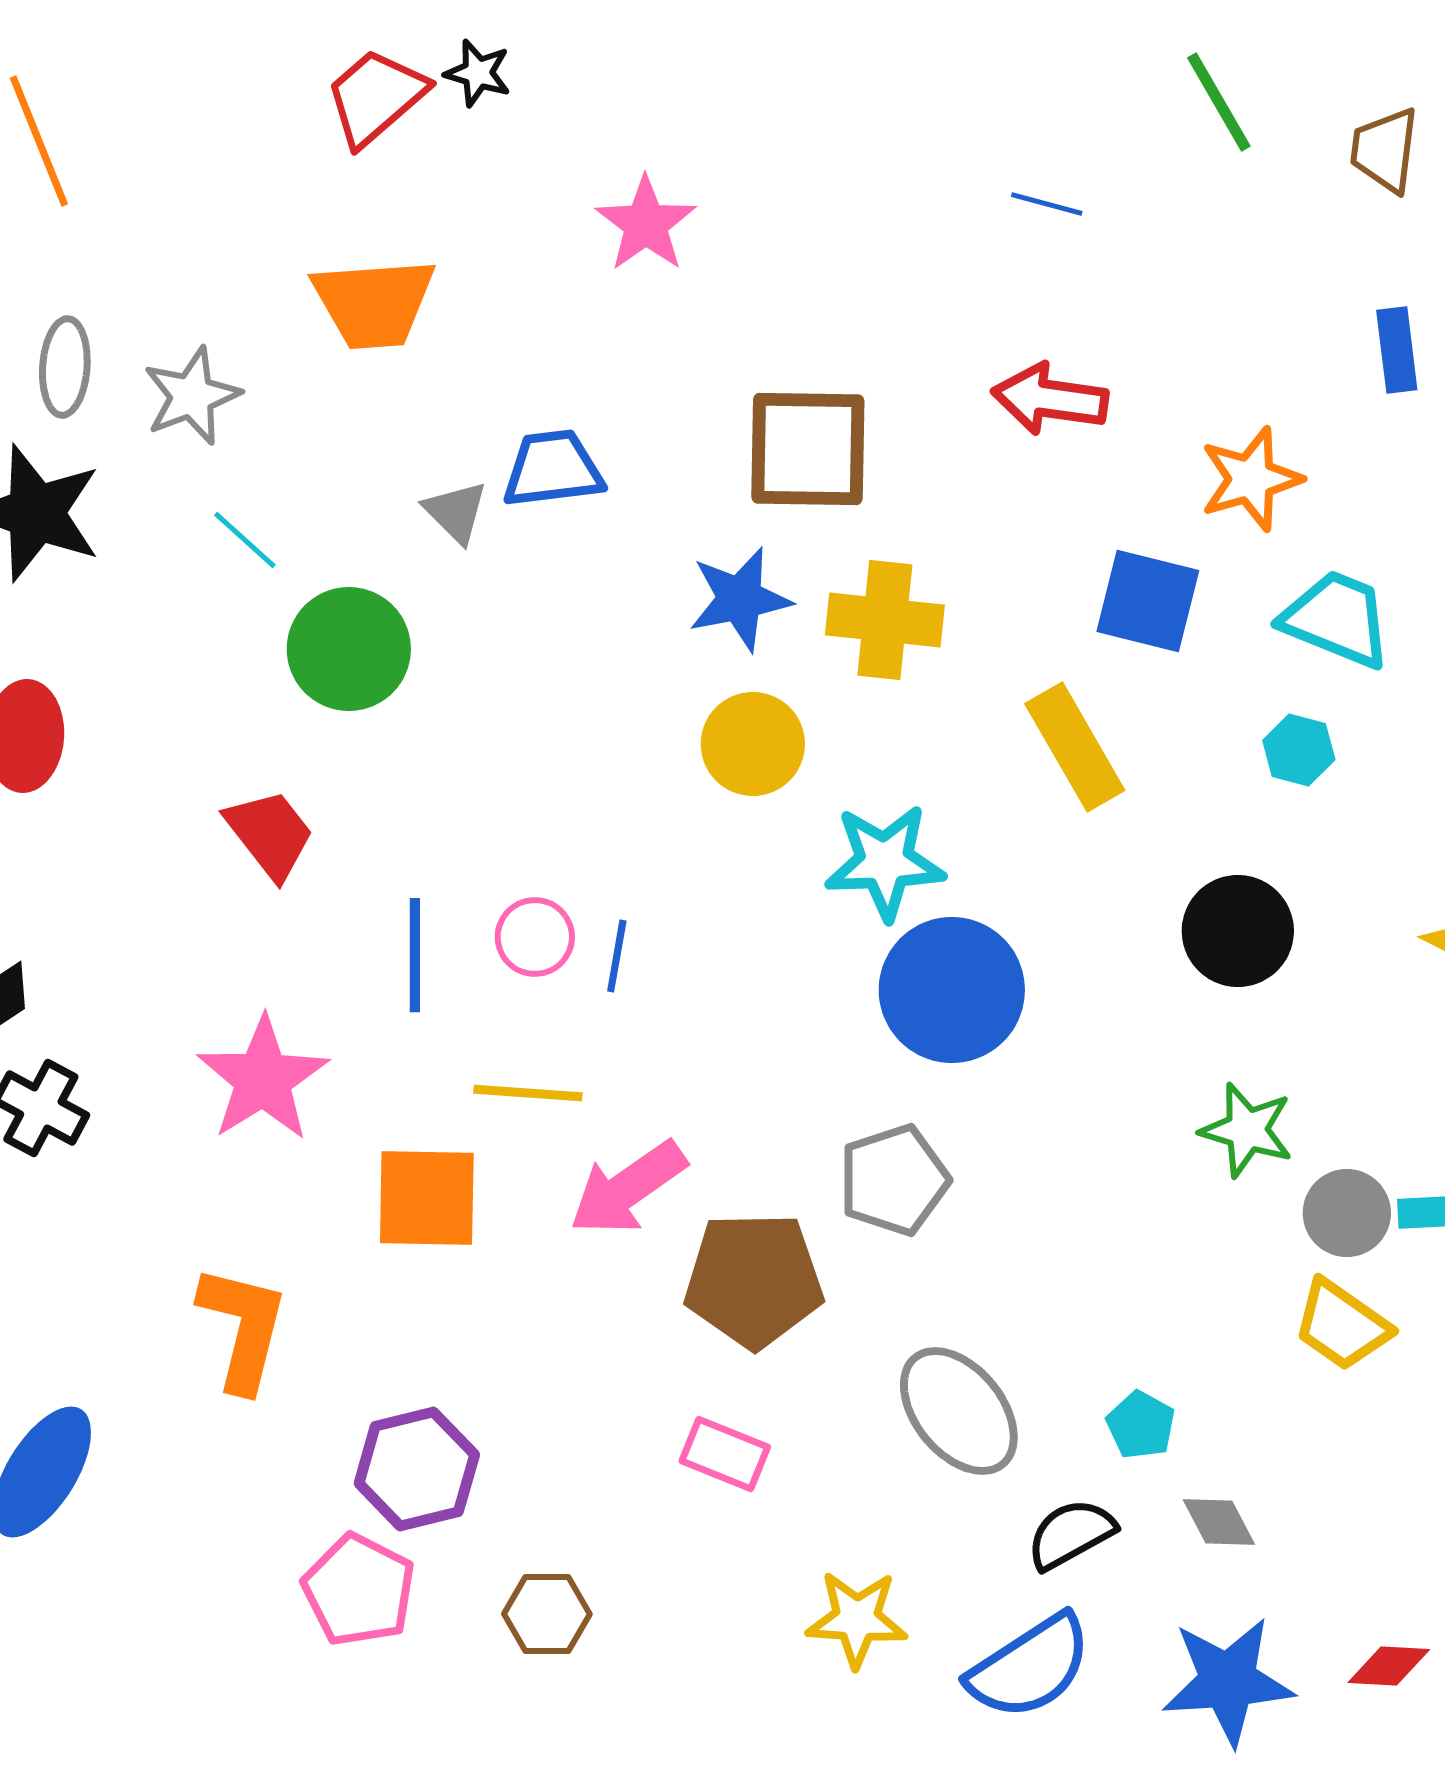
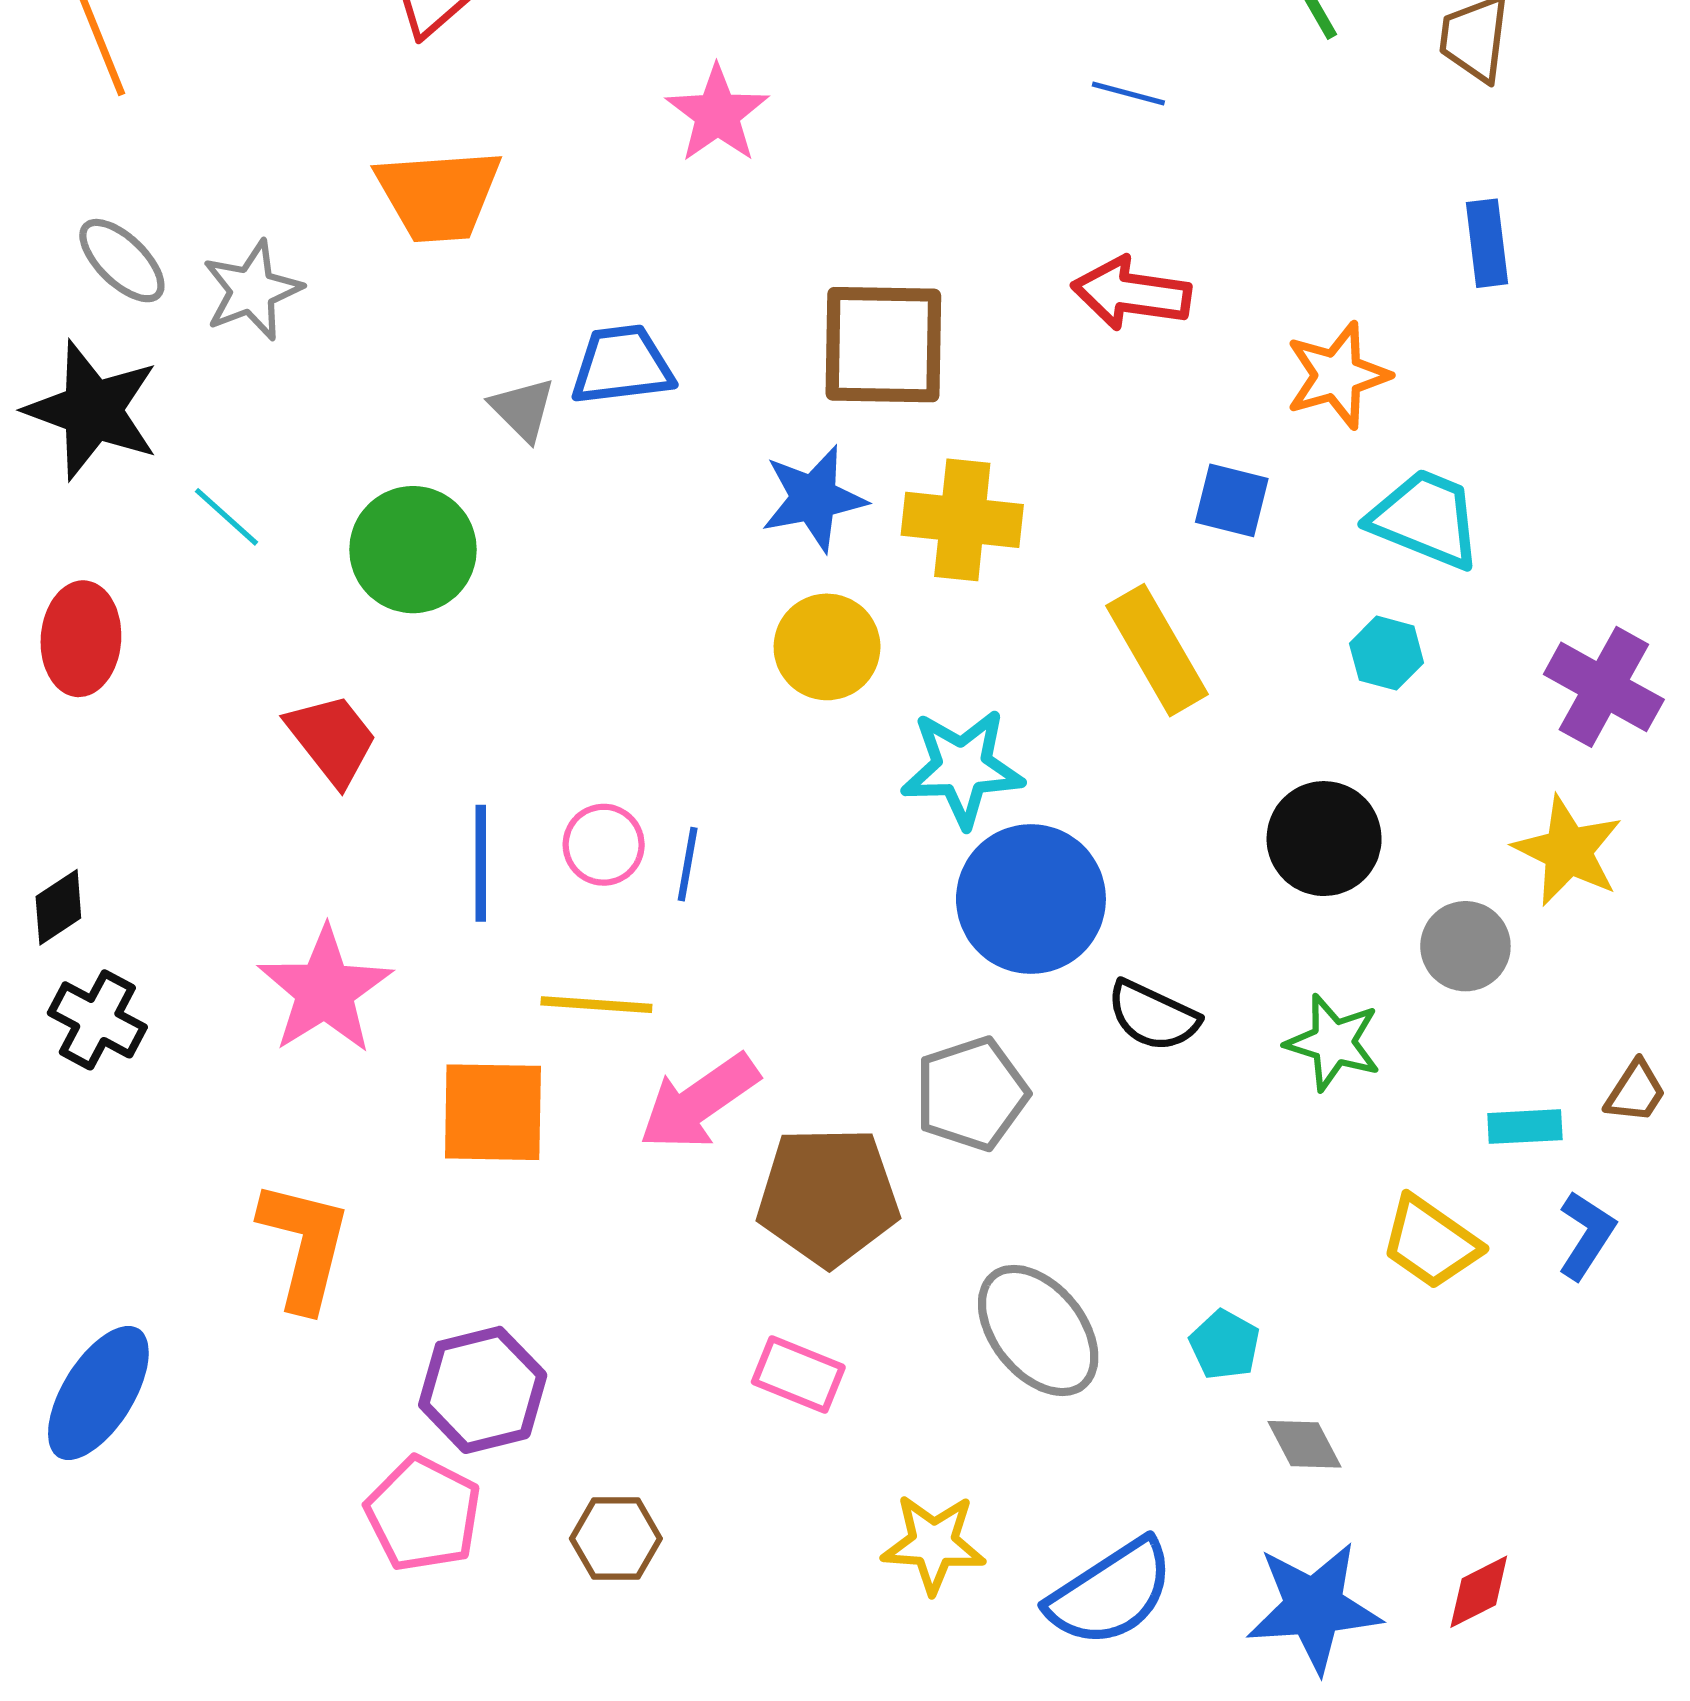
gray ellipse: (65, 367) -> (122, 261), turned -50
cyan line: (245, 540) -> (226, 517), moved
blue square: (1148, 601) -> (1232, 500), size x0.7
gray circle: (1347, 1213) -> (1465, 946), moved
black semicircle: (1071, 1534) -> (1153, 1016), moved, turned -126
red diamond: (1389, 1666) -> (1479, 1592), turned -30

